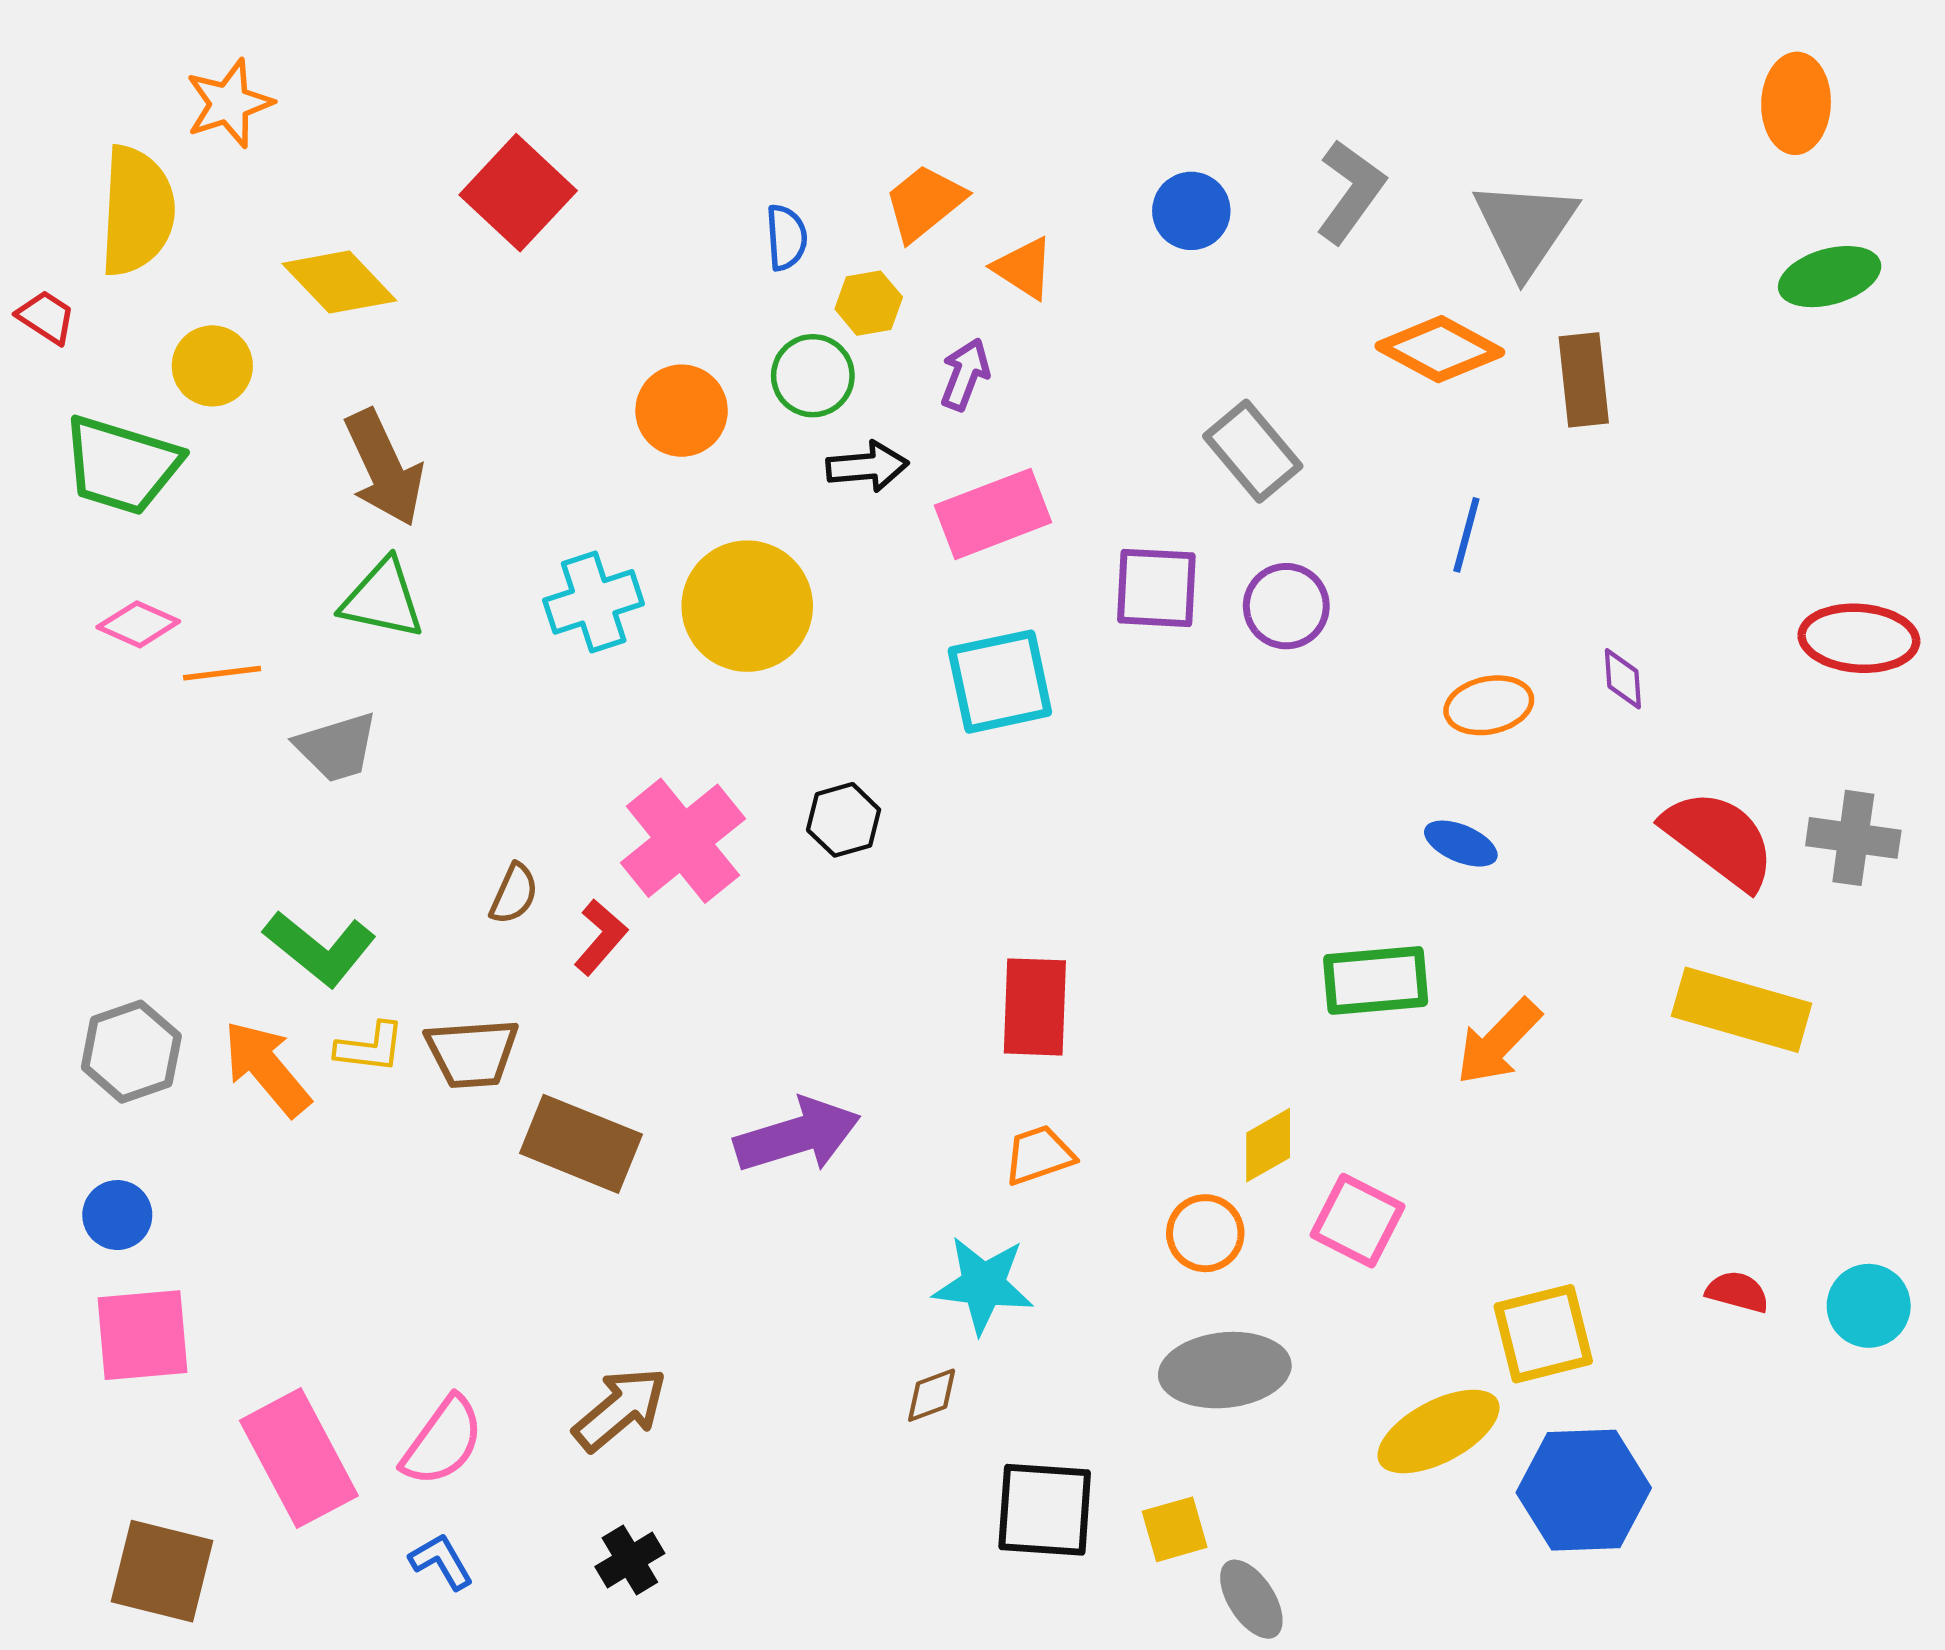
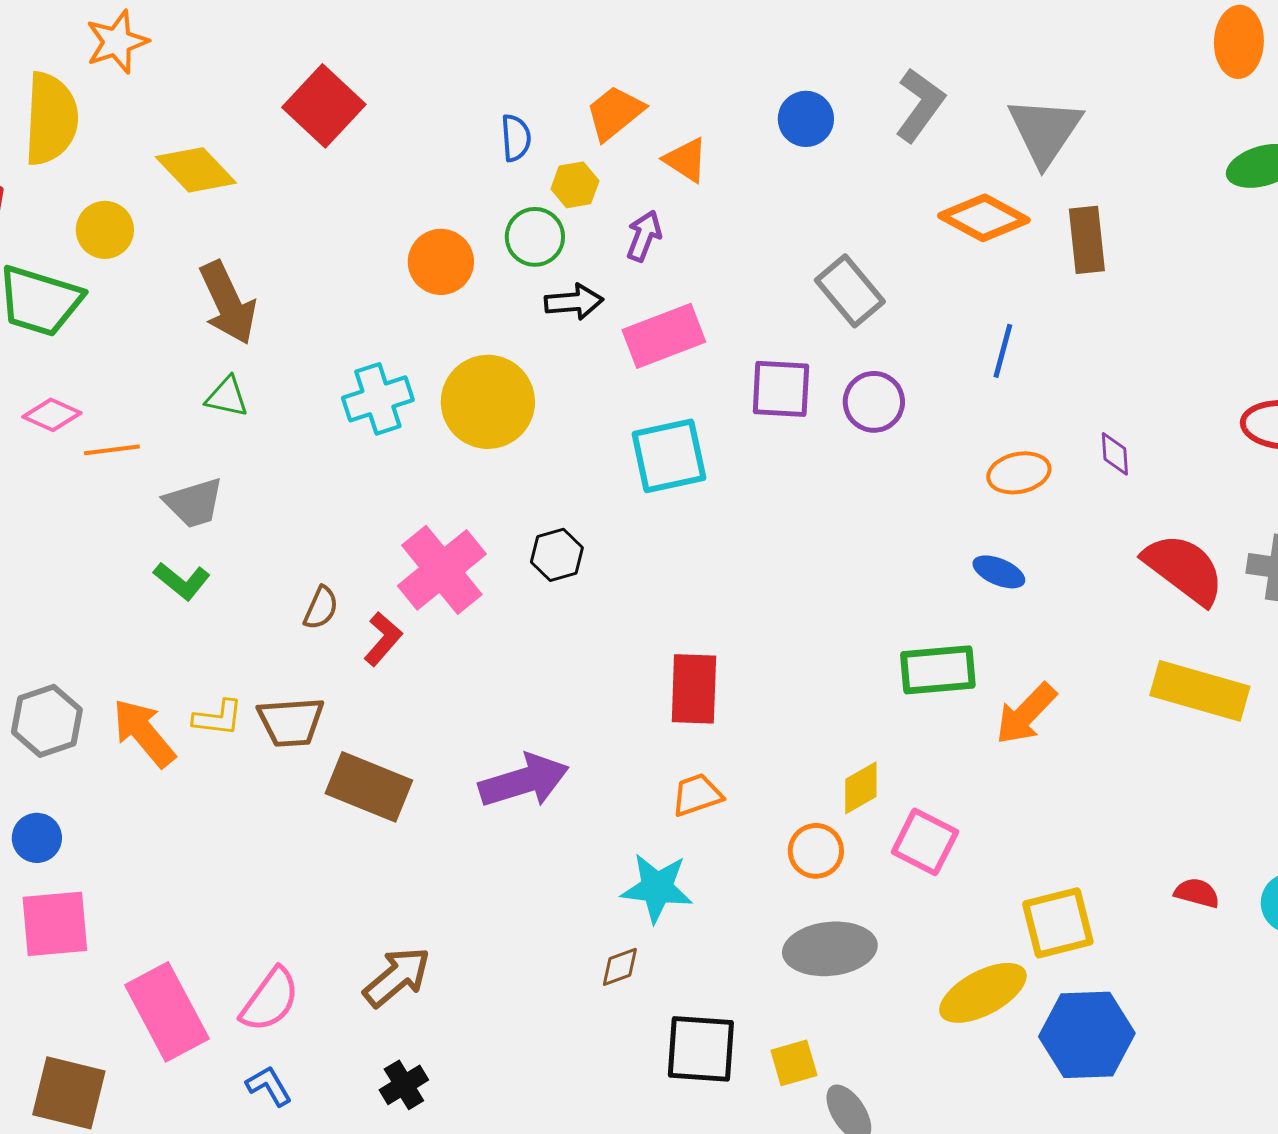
green triangle: (383, 599) -> (227, 397), size x0.7
green L-shape: (320, 948) -> (182, 581), moved, size x0.7

